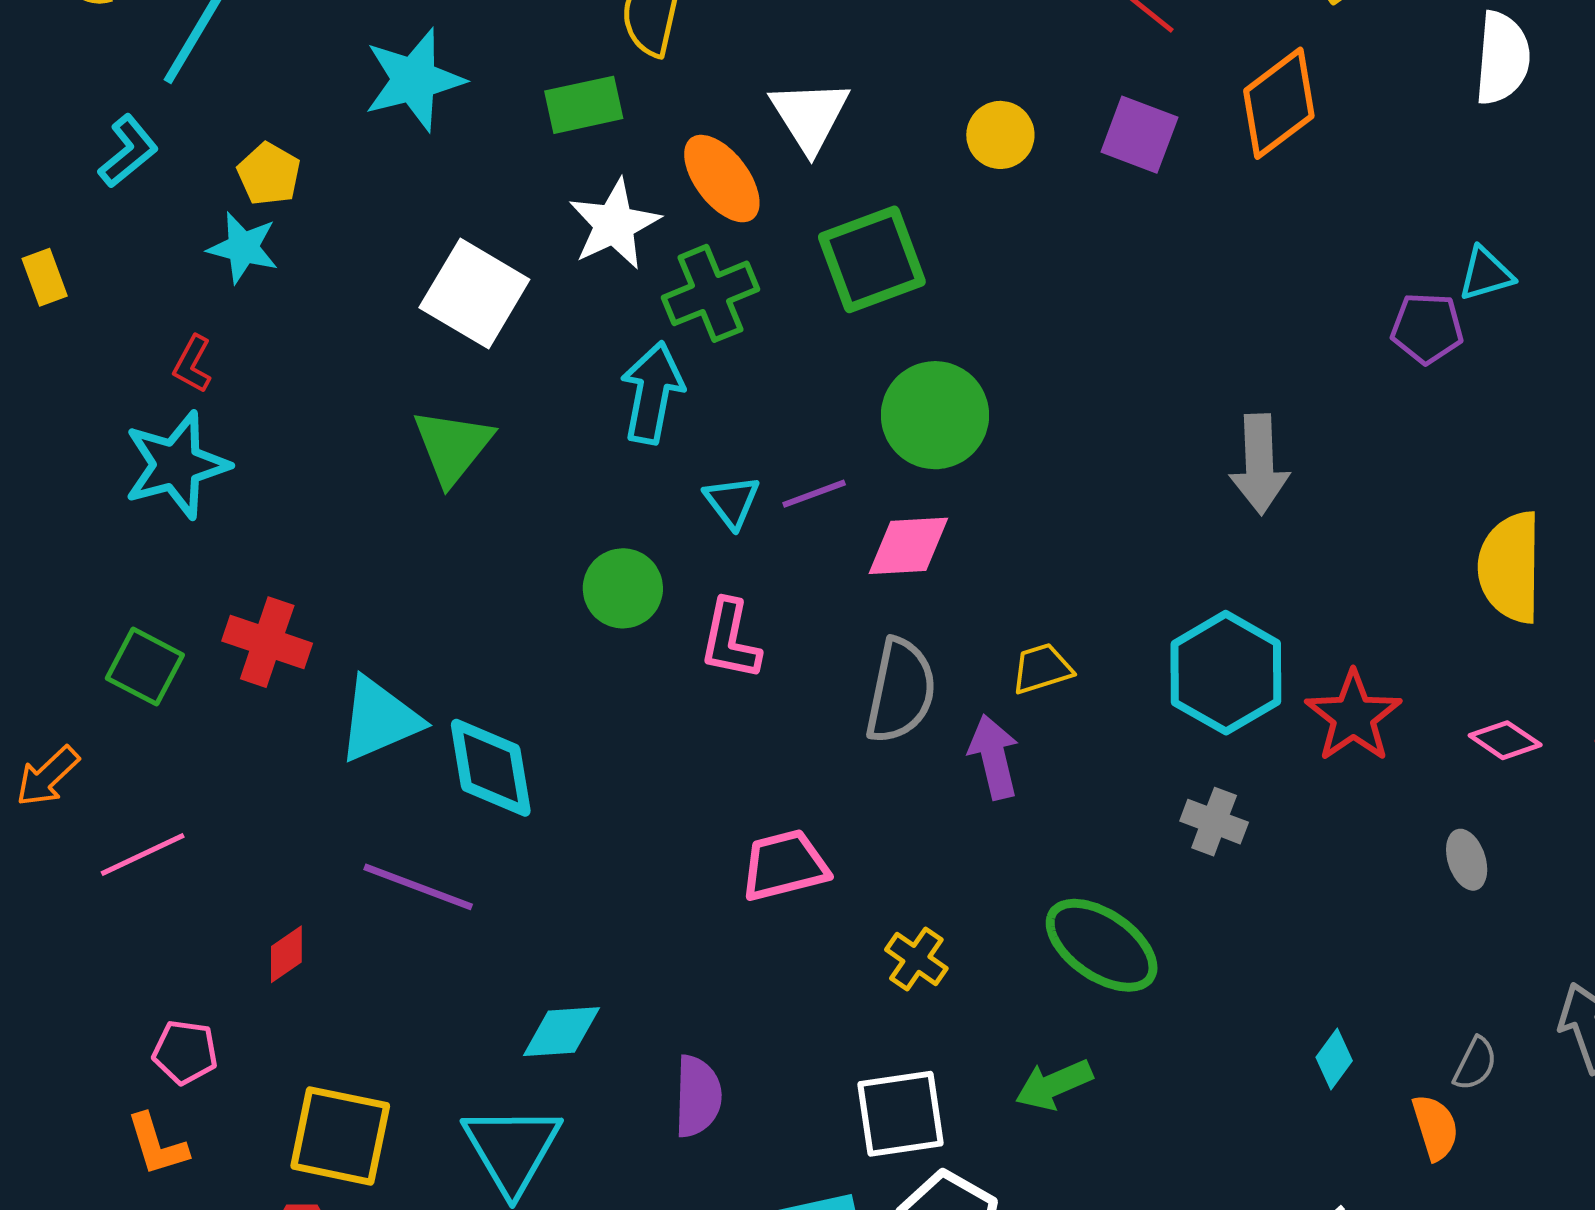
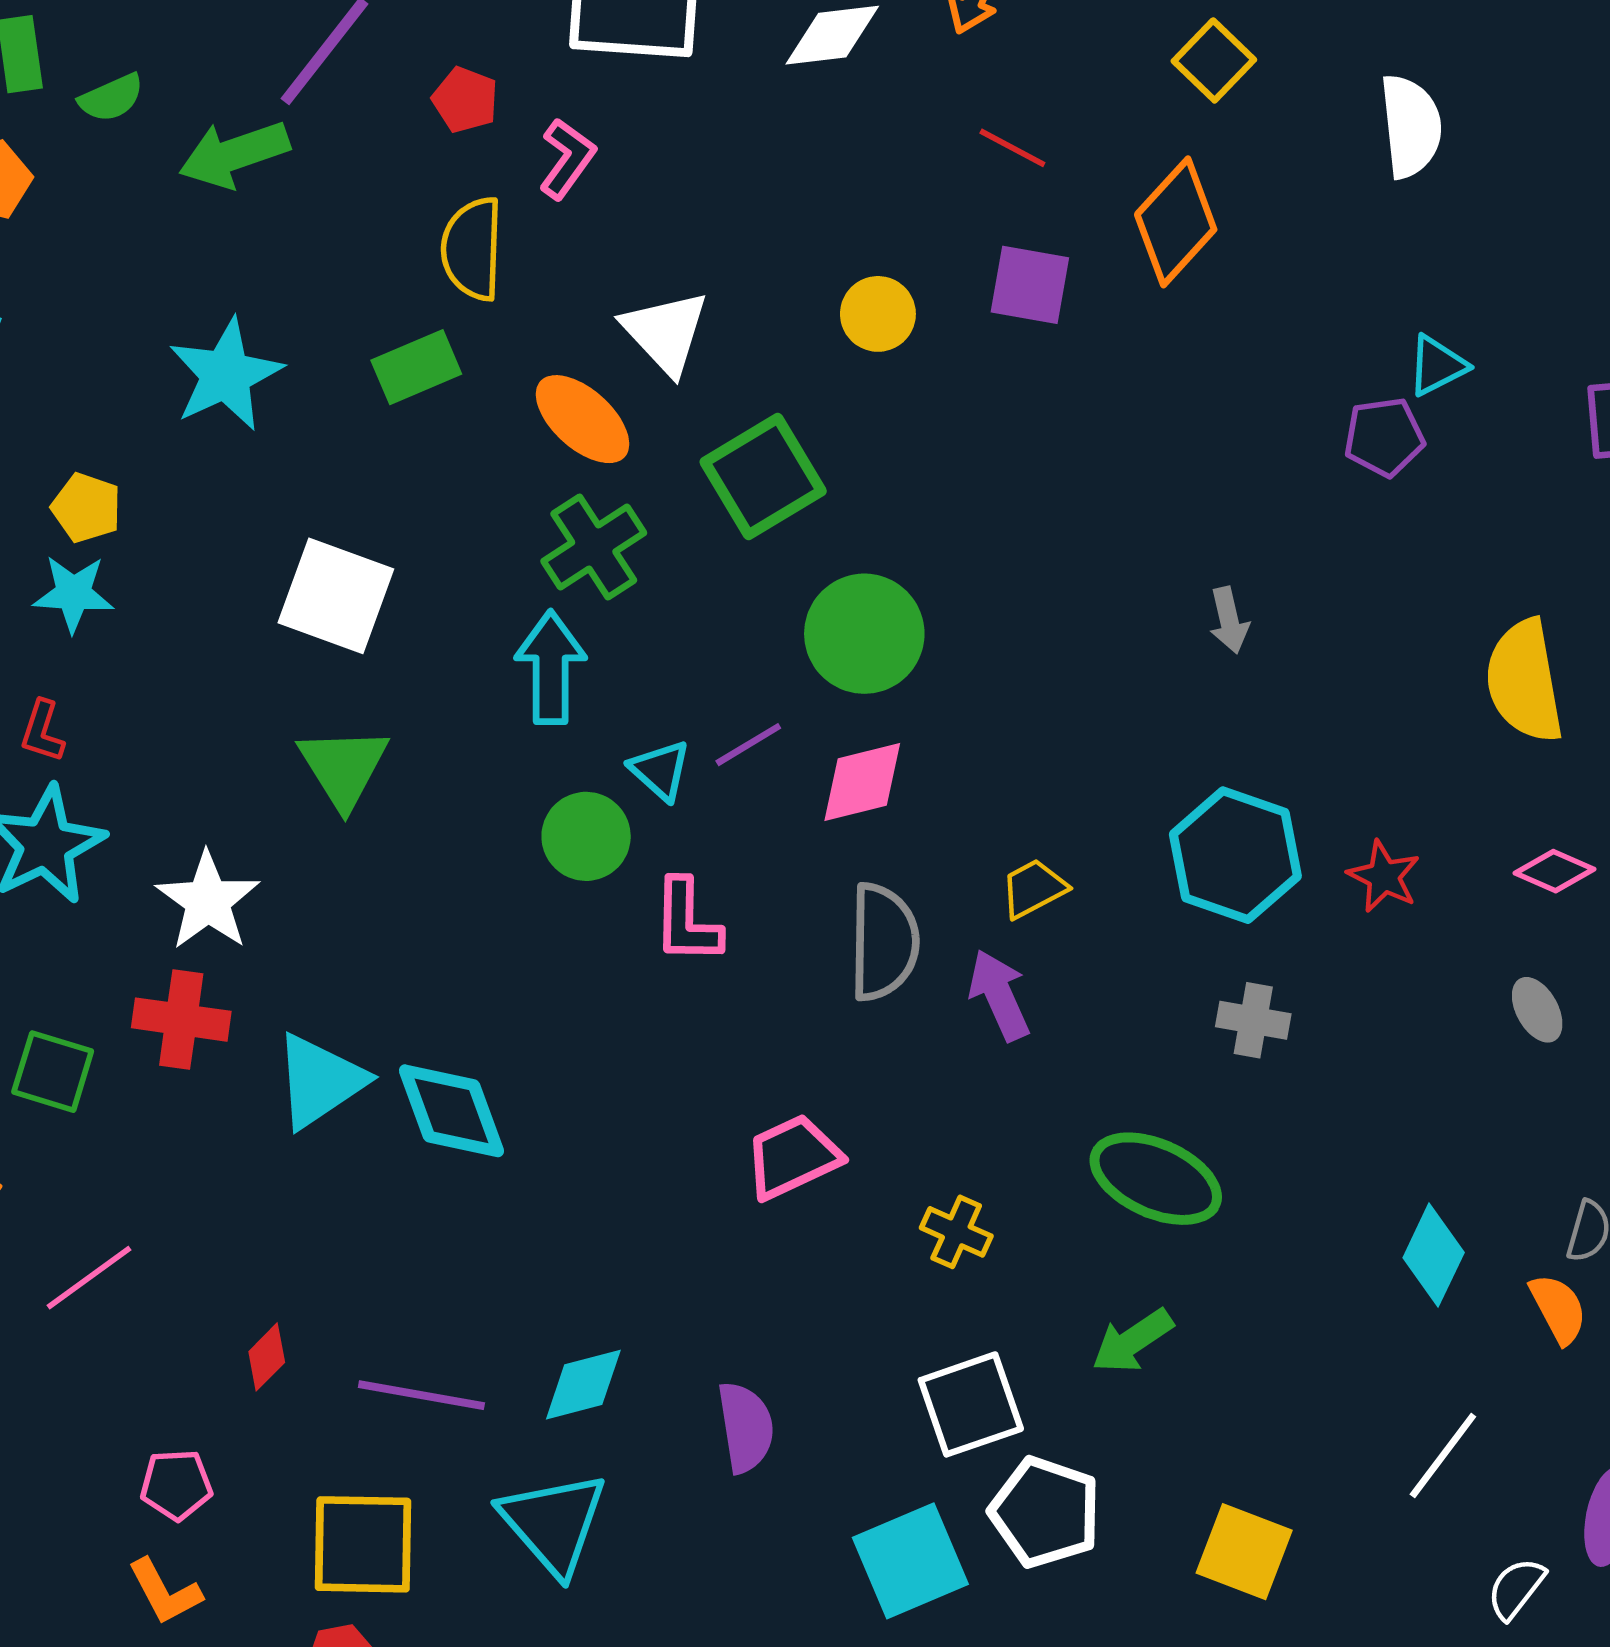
white star: (614, 224) -> (208, 901), moved
gray arrow: (1259, 464) -> (1229, 620), size x0.6
green circle: (623, 588) -> (586, 836), moved
red star: (1353, 716) -> (1384, 876), size x0.7
purple line: (418, 887) -> (421, 1395), moved
cyan diamond: (1334, 1059) -> (1434, 1255), size x1.5

